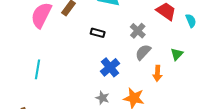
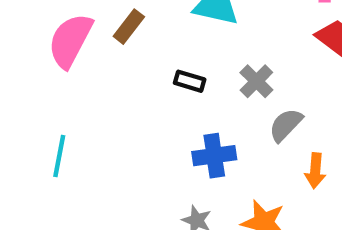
gray cross: (138, 31) -> (256, 81), moved
blue cross: (110, 67) -> (214, 156), turned 30

